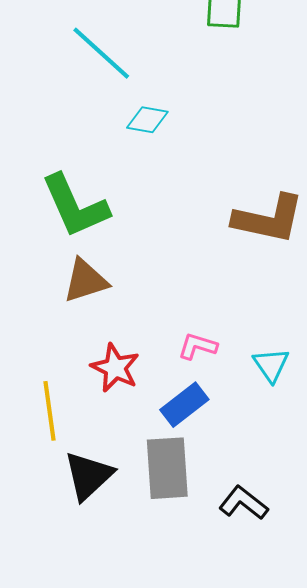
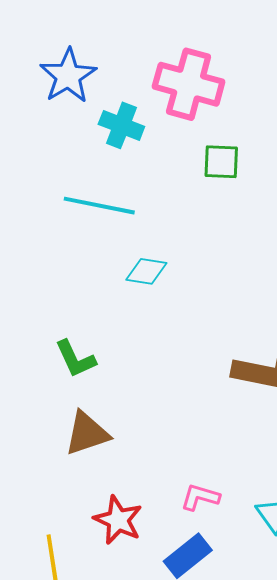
cyan line: (101, 53) -> (99, 206), turned -30
green L-shape: (75, 206) -> (75, 359), size x0.6

